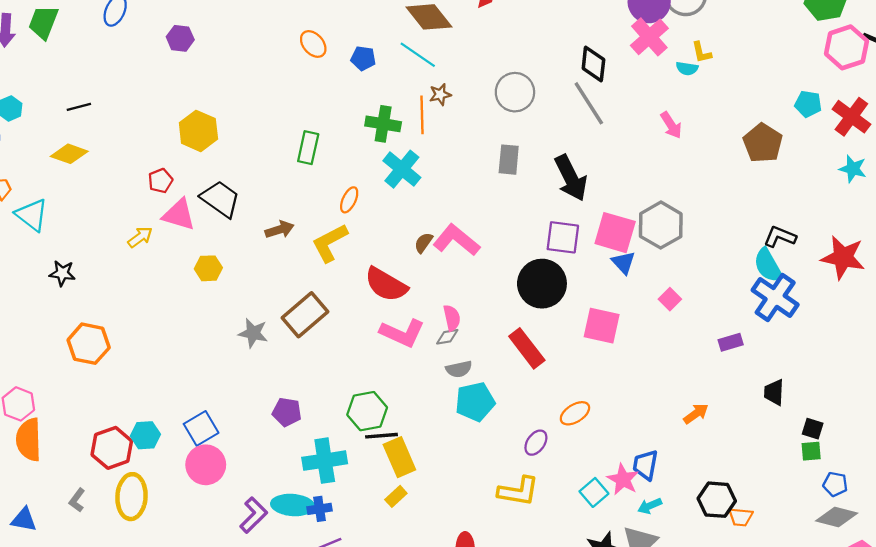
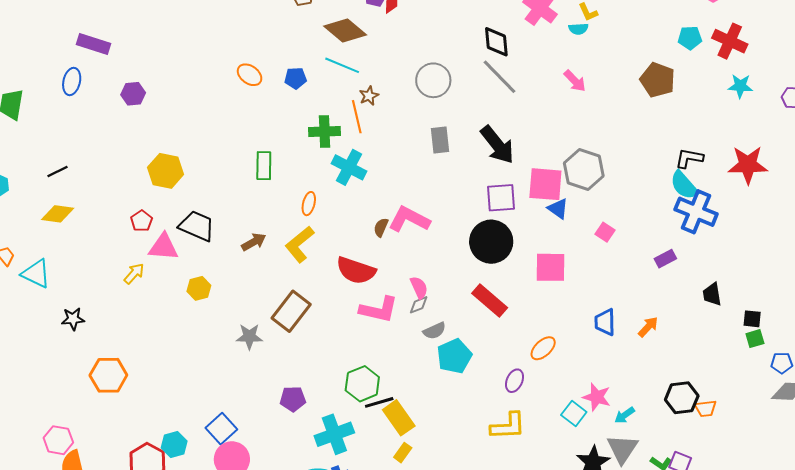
blue trapezoid: (645, 465) -> (605, 322), moved

